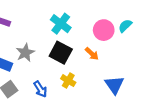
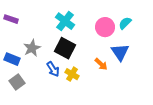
orange arrow: (92, 54) -> (101, 64), moved
blue triangle: (114, 85) -> (120, 52), moved
blue arrow: (40, 89) -> (53, 69), moved

